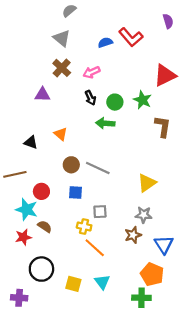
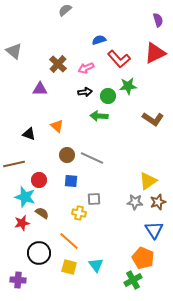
red L-shape: (131, 37) -> (119, 59), moved
gray triangle: (62, 38) -> (14, 51), moved
red triangle: (165, 75) -> (155, 53), moved
black arrow: (90, 98) -> (85, 92), turned -72
green star: (143, 100) -> (128, 86), moved, turned -30
brown L-shape: (163, 126) -> (153, 119), turned 115
yellow triangle: (147, 183) -> (148, 181), moved
brown star: (133, 235) -> (158, 202), moved
orange line: (95, 248) -> (69, 241), moved
green cross: (141, 298) -> (133, 280), turned -30

